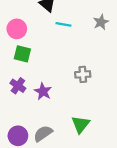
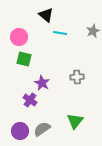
purple cross: (18, 86) -> (30, 100), moved
purple star: (43, 91) -> (42, 83), moved

